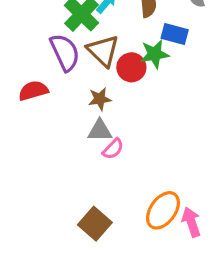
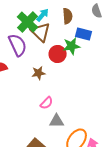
brown triangle: (103, 51) -> (41, 32), moved
gray triangle: (100, 131) -> (57, 121), moved

